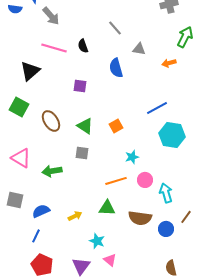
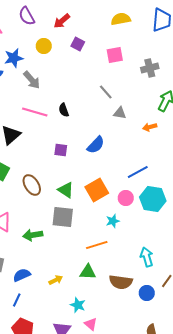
gray line: (115, 28) -> (106, 92), moved
blue semicircle: (116, 68) -> (96, 145), moved, turned -120
orange square: (116, 126) -> (97, 190), size x1.6
gray square: (82, 153) -> (63, 217), size x1.6
pink circle: (145, 180) -> (126, 198), moved

